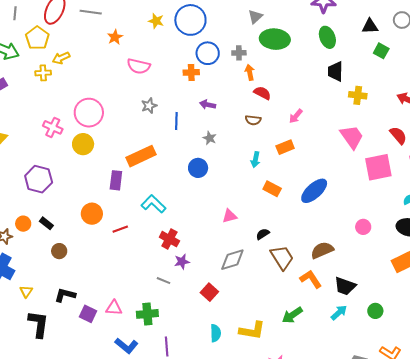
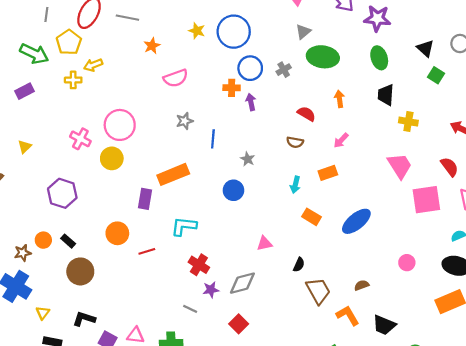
black triangle: (370, 26) -> (425, 48), turned 42
gray cross: (239, 53) -> (284, 70), turned -32
pink semicircle: (139, 66) -> (176, 78), turned -35
orange arrow: (250, 72) -> (339, 99), moved
purple arrow: (208, 105) -> (251, 102), moved, turned 63
cyan L-shape: (153, 204) -> (184, 226), turned -40
black semicircle: (263, 234) -> (299, 265), turned 144
brown semicircle: (322, 250) -> (362, 285), size x0.6
brown circle: (59, 251) -> (80, 271), size x1.6
gray diamond: (232, 260) -> (242, 283), moved

